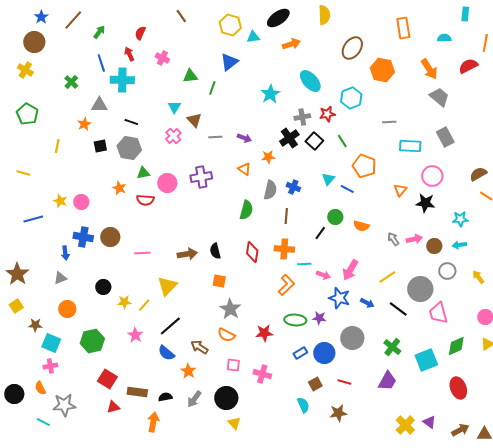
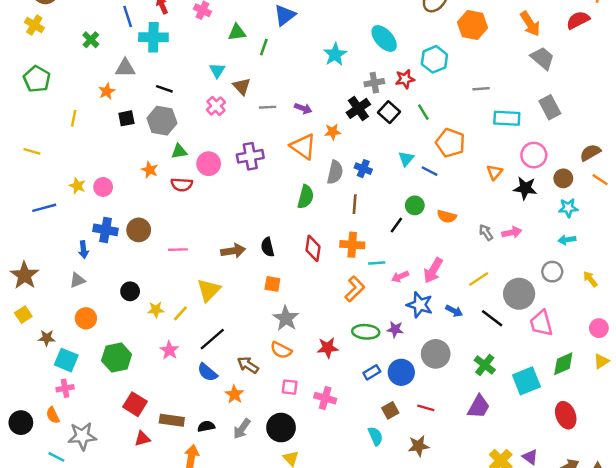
orange triangle: (244, 169) -> (303, 146), size x1.6
brown circle: (434, 246) -> (563, 178), moved
pink arrow: (323, 275) -> (400, 277), turned 136

